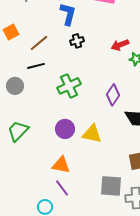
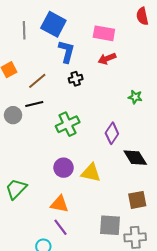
red arrow: (120, 45) -> (107, 59), moved
gray circle: (15, 86) -> (13, 115), moved
green trapezoid: (18, 131) -> (16, 189), moved

